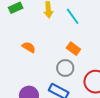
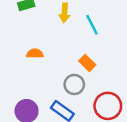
orange semicircle: (29, 47) -> (35, 54), turned -40

